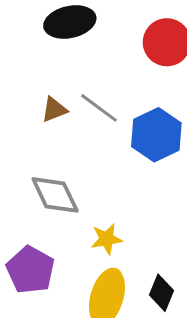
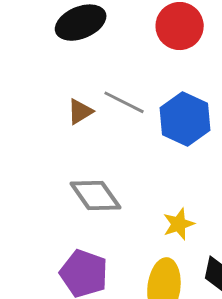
yellow star: (107, 239) -> (179, 224), moved

